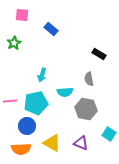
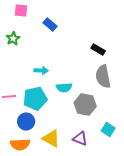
cyan arrow: (42, 75) -> (41, 71), turned -104
gray semicircle: (89, 79) -> (103, 77), moved, size x1.6

